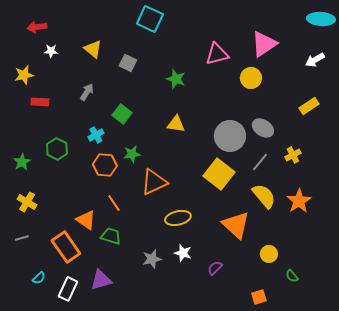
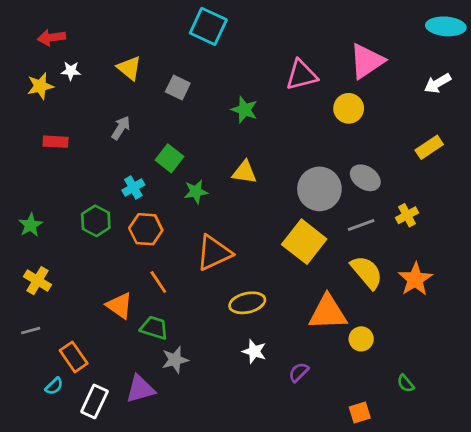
yellow star: (24, 75) -> (40, 86), moved
green hexagon: (57, 149) -> (96, 221), moved
green star: (132, 154) -> (196, 192), moved
gray line: (260, 162) -> (361, 225), turned 30
orange triangle: (236, 225) -> (328, 313), turned -44
orange rectangle: (66, 247) -> (74, 357), moved, size x0.7
yellow circle: (269, 254) -> (361, 339), moved
gray star: (152, 259) -> (175, 360), moved

